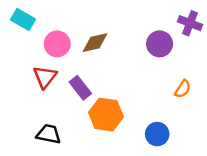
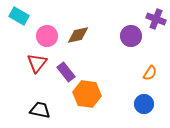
blue circle: (157, 134) -> (144, 104), moved

